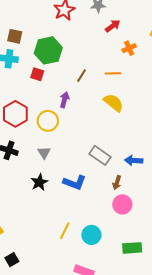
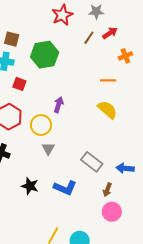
red square: (37, 74) -> (19, 84), moved
brown line: (82, 76) -> (89, 38), moved
gray triangle: (44, 153) -> (48, 149), moved
black star: (39, 182) -> (30, 186), turned -30

